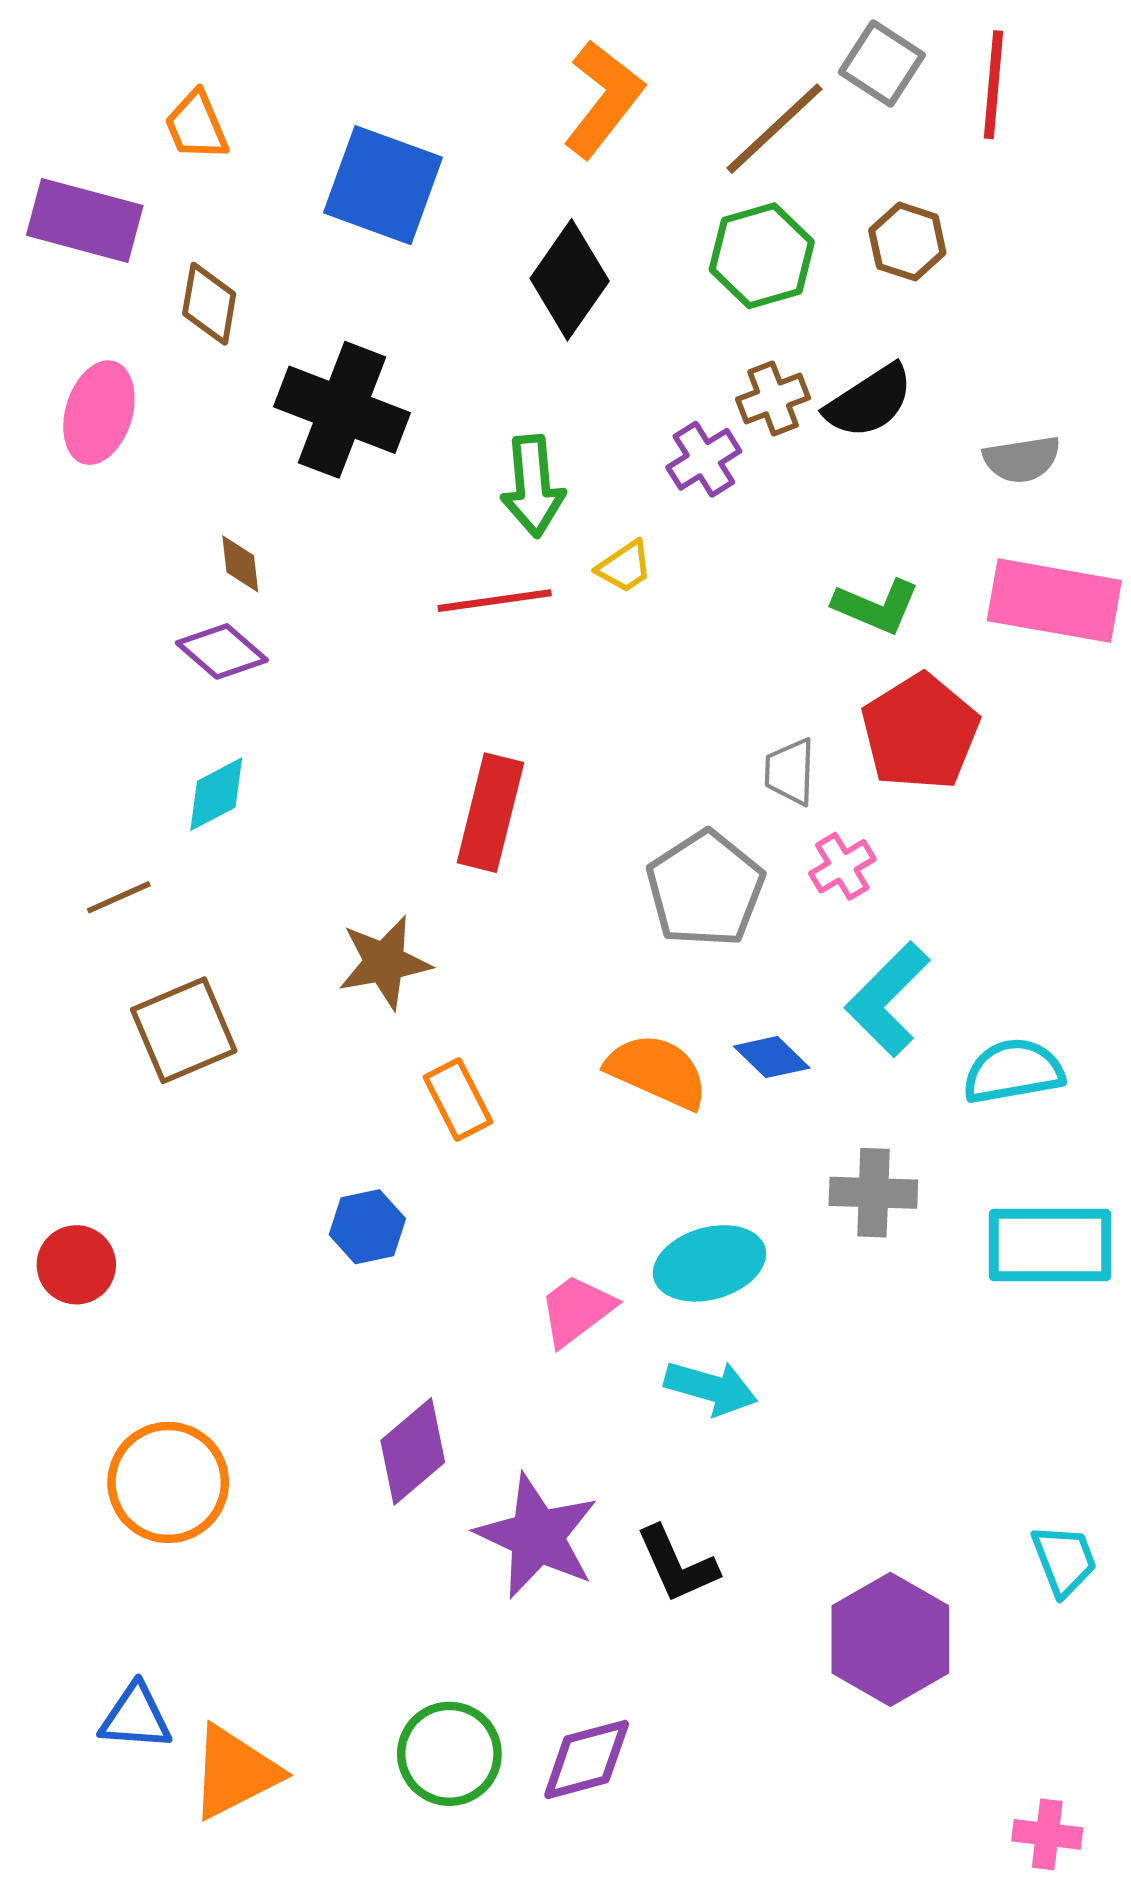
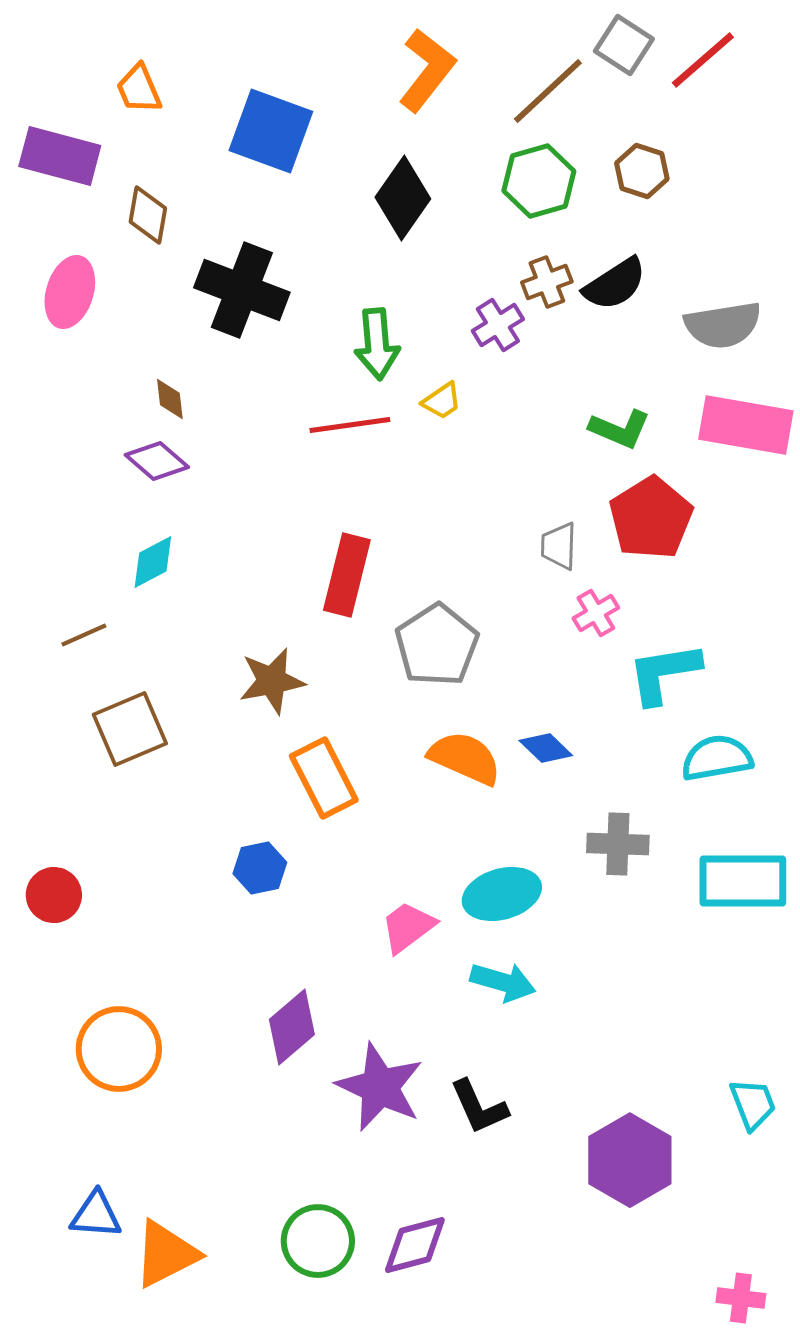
red line: (994, 85) -> (703, 60), turned 44
gray semicircle: (1022, 459) -> (723, 325), size x1.4
gray pentagon: (705, 889) -> (437, 645), moved
cyan L-shape: (888, 999) -> (664, 673), moved, turned 36
orange rectangle: (458, 1099) -> (324, 778), size x1.4

